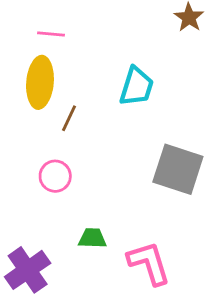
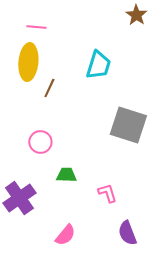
pink circle: (55, 176) -> (40, 142), moved
pink L-shape: (149, 263) -> (107, 193), size x0.6

